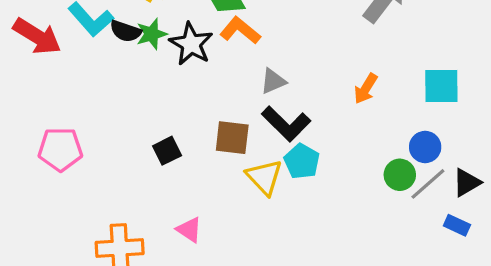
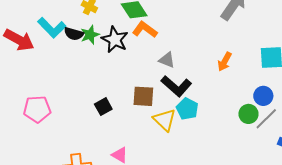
gray triangle: (273, 81) -> (167, 60), turned 48

